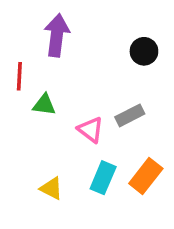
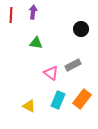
purple arrow: (57, 35) -> (33, 12), moved, size x0.6
red line: (19, 76) -> (11, 15), moved
green triangle: (44, 105) -> (36, 43), moved

